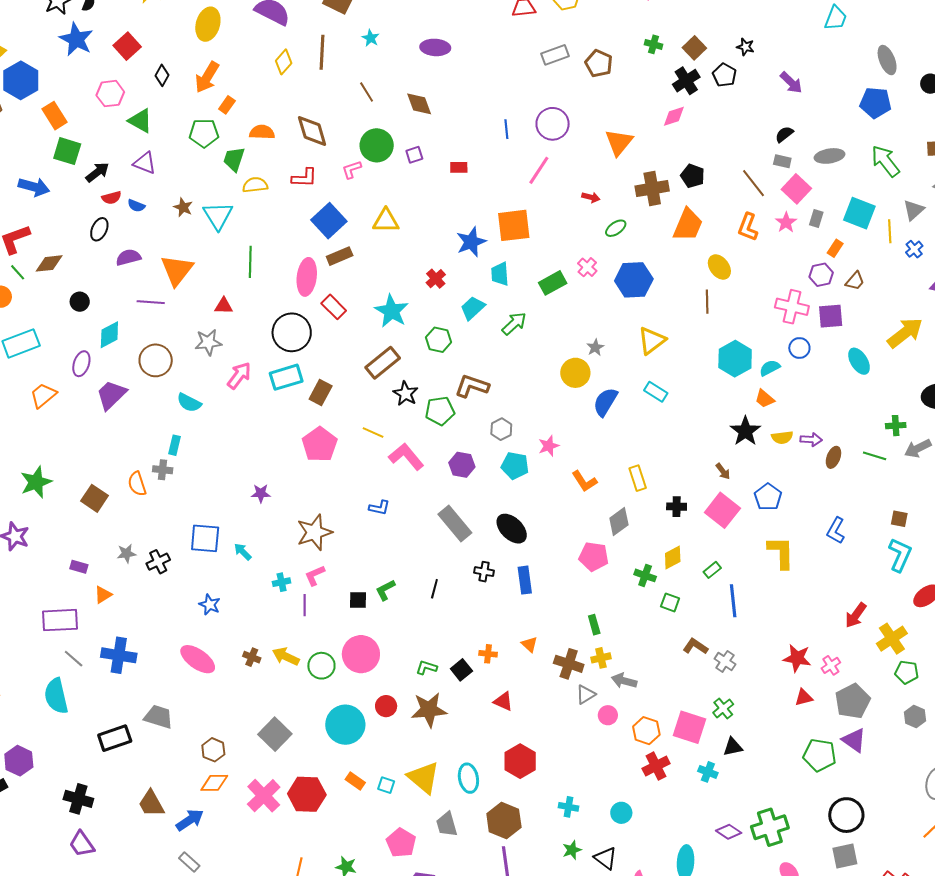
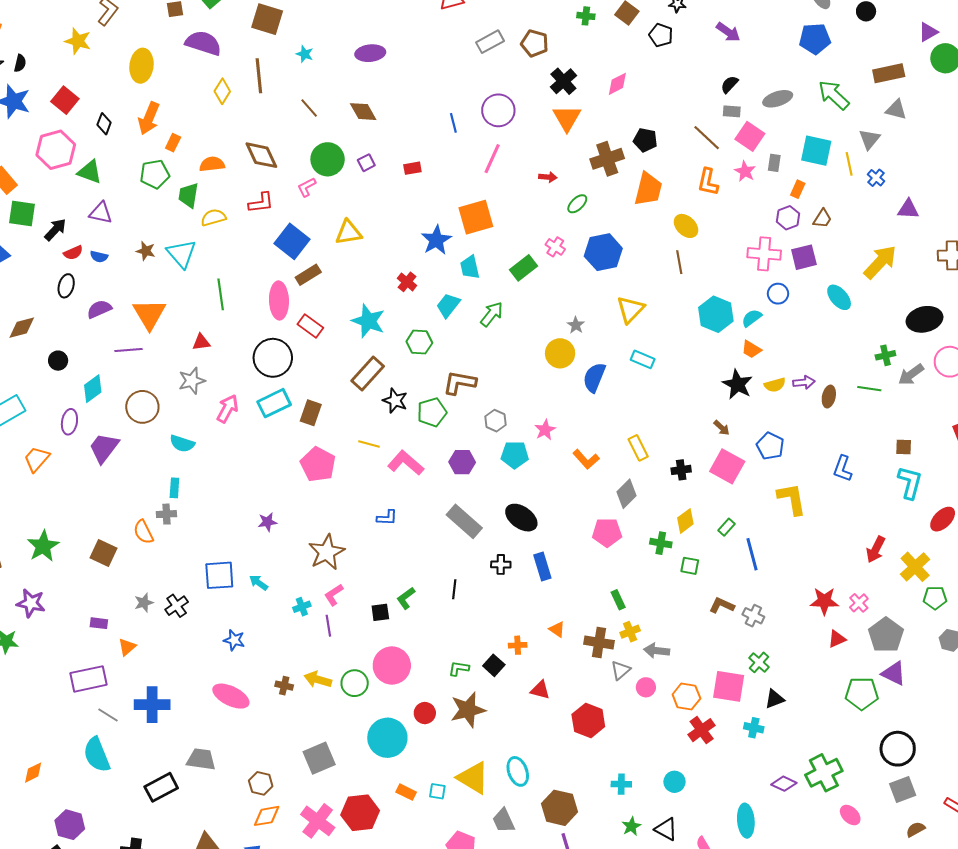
black cross: (686, 81) -> (563, 81), moved
pink hexagon: (110, 94) -> (56, 150), size x1.4
gray square: (275, 734) -> (319, 758), turned 32
red hexagon: (520, 761) -> (588, 720), moved

